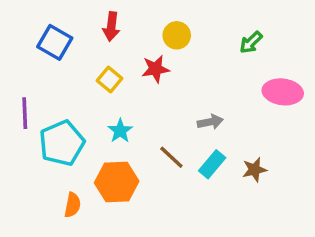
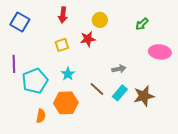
blue square: (55, 42) -> (20, 22), moved
yellow square: (110, 80) -> (62, 45), turned 32
brown star: (254, 170) -> (144, 96), size x1.5

